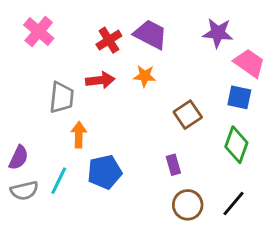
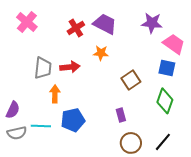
red arrow: (100, 80) -> (70, 67), moved
cyan line: (59, 181) -> (41, 126), turned 66

